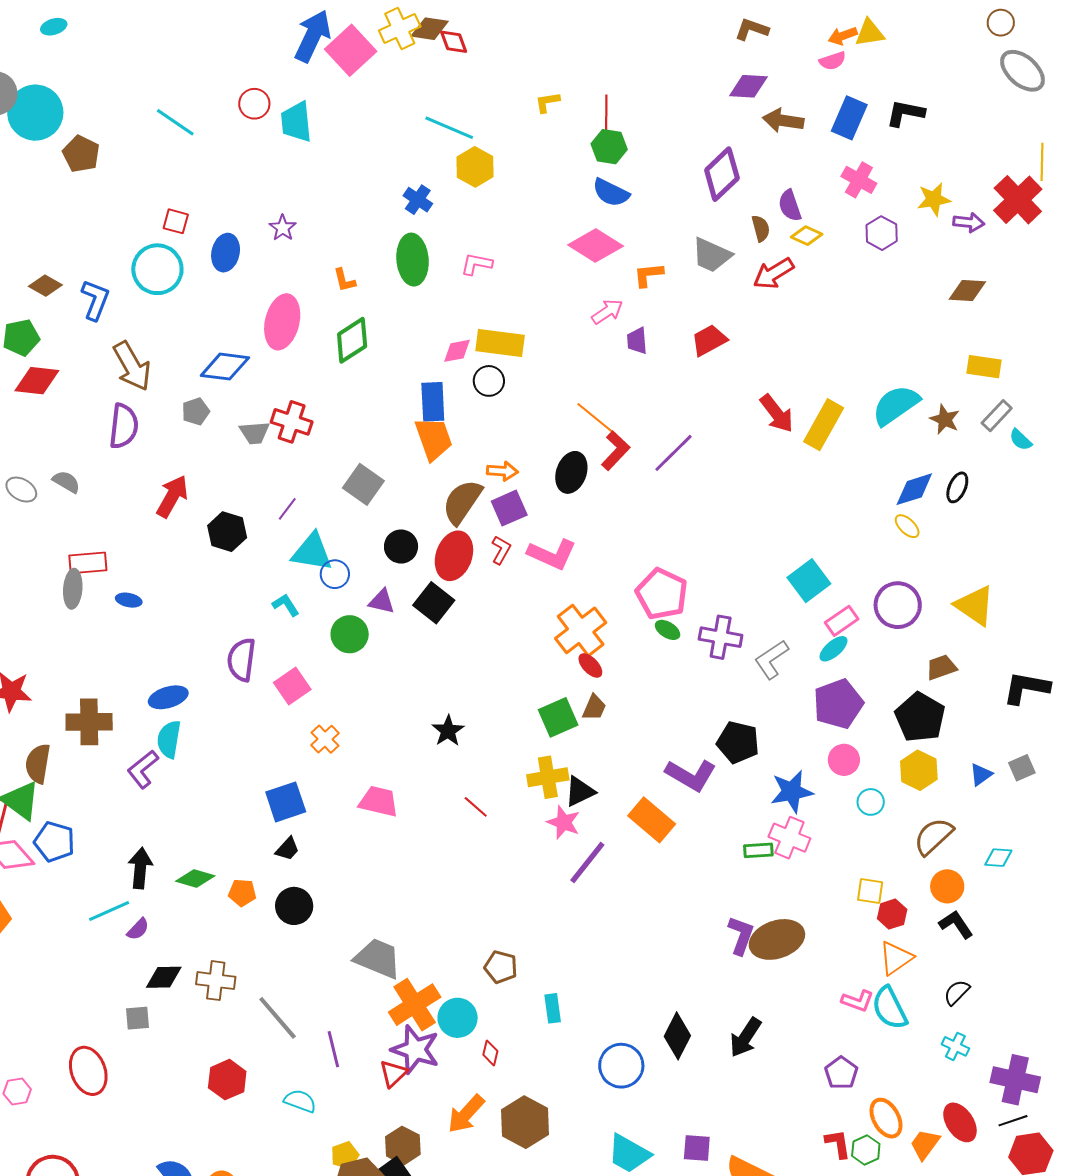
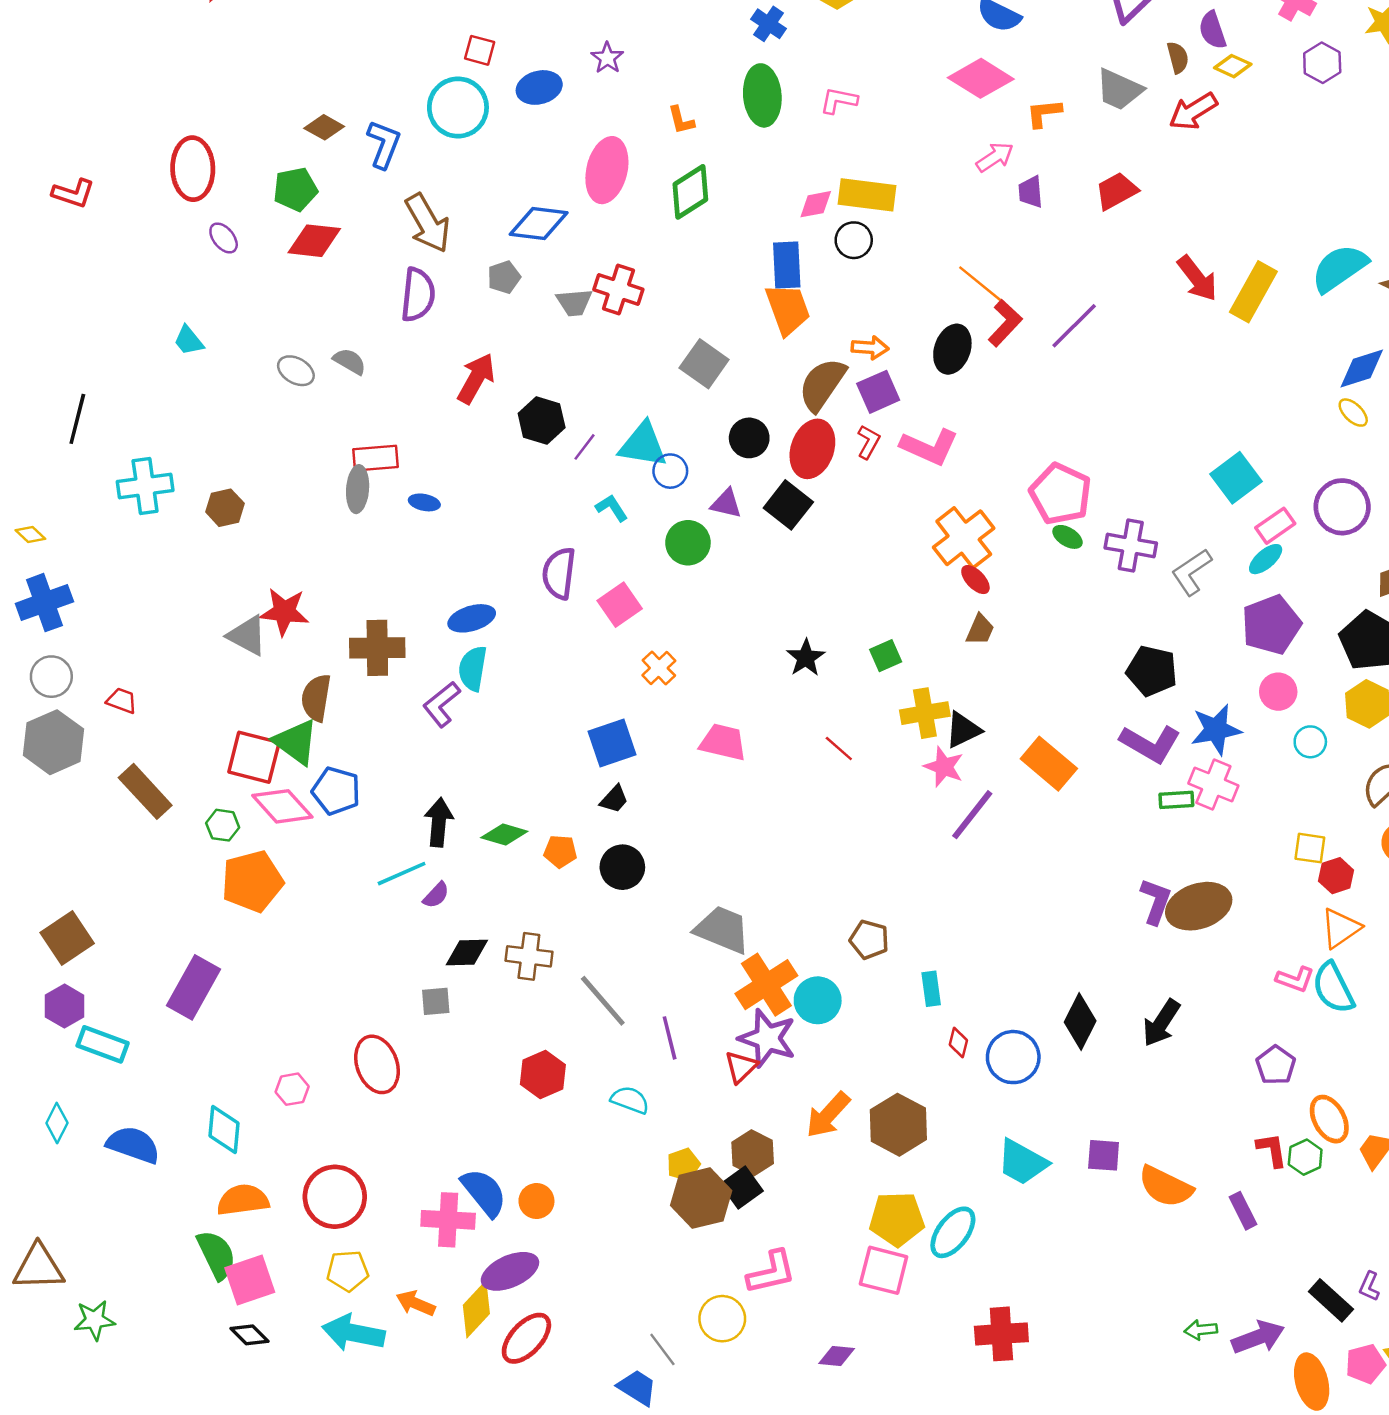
blue ellipse: (226, 253) -> (539, 87), turned 63
purple line: (287, 509) -> (584, 447), moved
green square: (558, 717) -> (886, 656), moved, size x0.7
purple L-shape: (691, 775) -> (1150, 744), moved
red diamond: (490, 1053) -> (958, 1043), moved

